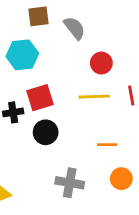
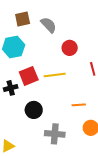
yellow line: (94, 97) -> (55, 75), moved
black circle: (46, 132) -> (34, 110), moved

